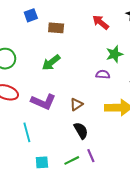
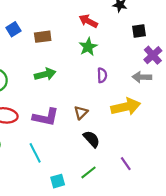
green star: (114, 54) -> (88, 47), moved
green arrow: (51, 62) -> (45, 74), turned -144
purple semicircle: (103, 74) -> (102, 75), turned 96
purple line: (91, 156) -> (126, 164), moved

